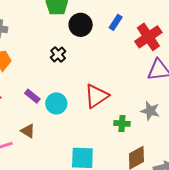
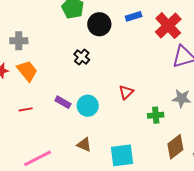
blue rectangle: (116, 22) -> (134, 16), turned 49
red triangle: (96, 96) -> (126, 92), size x0.6
brown triangle: (28, 131) -> (84, 145), moved

